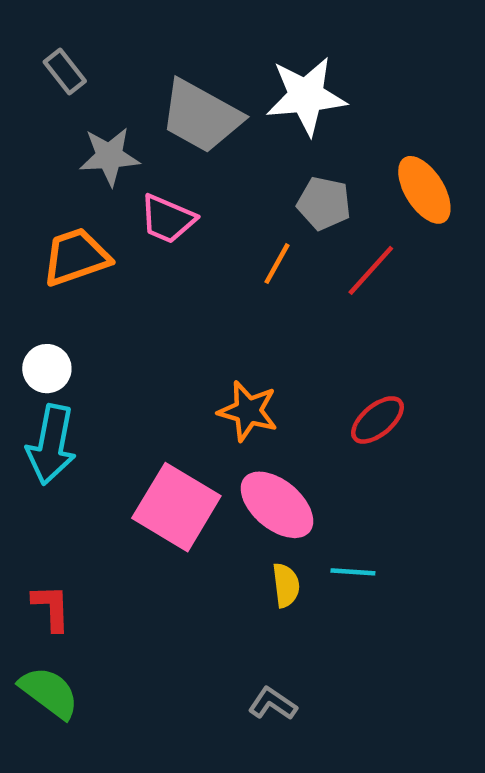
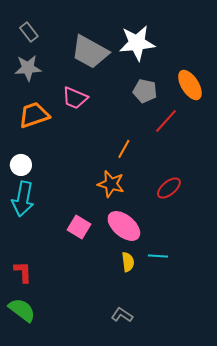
gray star: (109, 156) -> (28, 68), moved
orange line: (277, 264) -> (124, 149), moved
pink square: (176, 507) -> (79, 227), size x0.6

